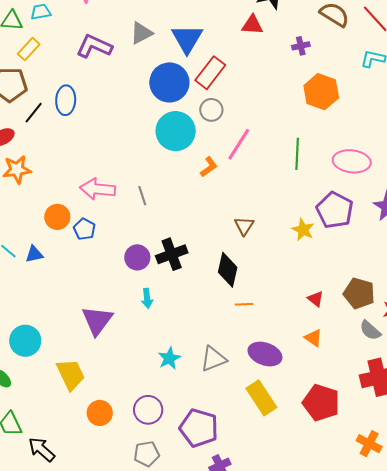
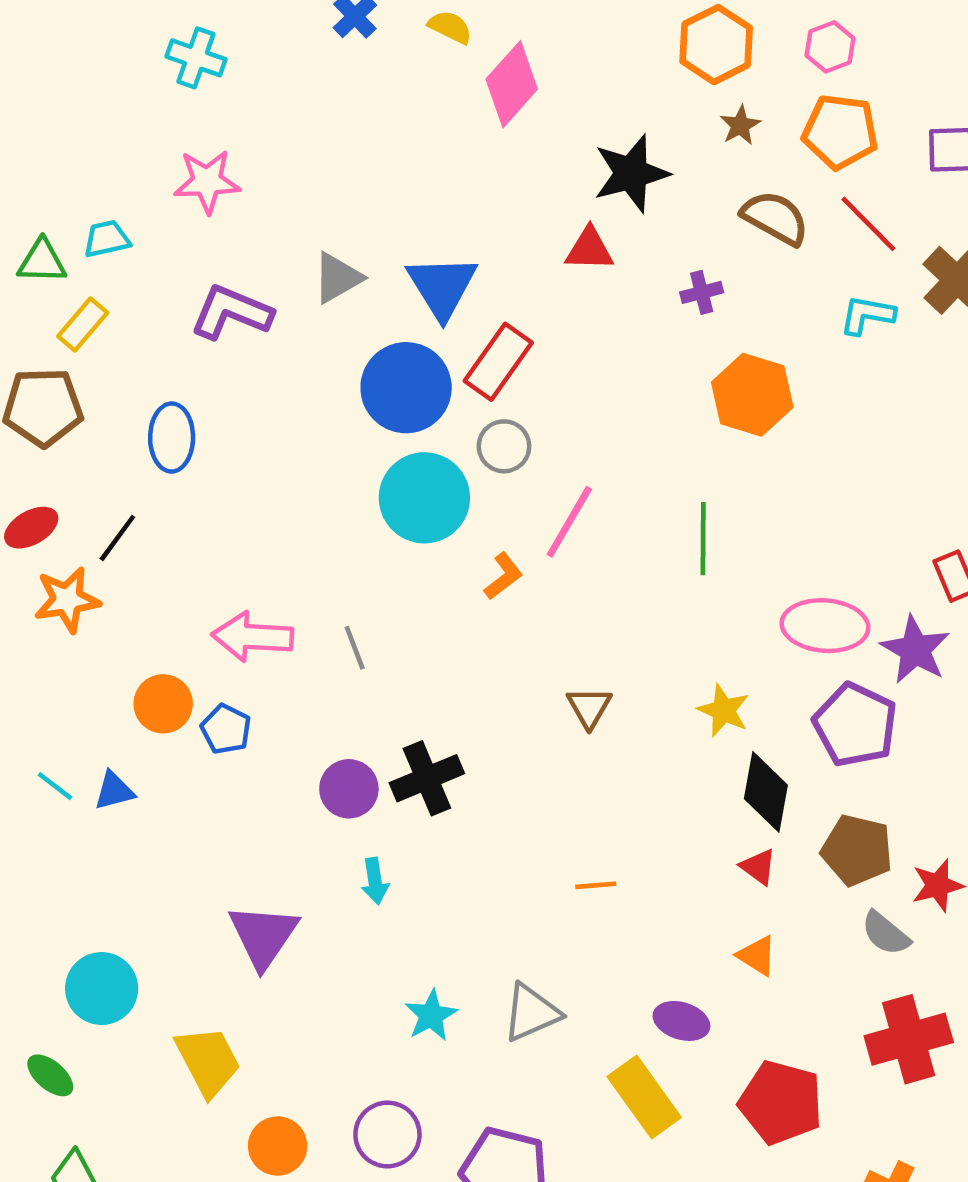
black line: (34, 113) -> (117, 538), moved
pink ellipse: (352, 161) -> (825, 626), moved
purple pentagon: (335, 210) -> (855, 725), moved
black diamond: (228, 270) -> (766, 792), moved
purple ellipse: (265, 354) -> (681, 1021), moved, size x0.7

